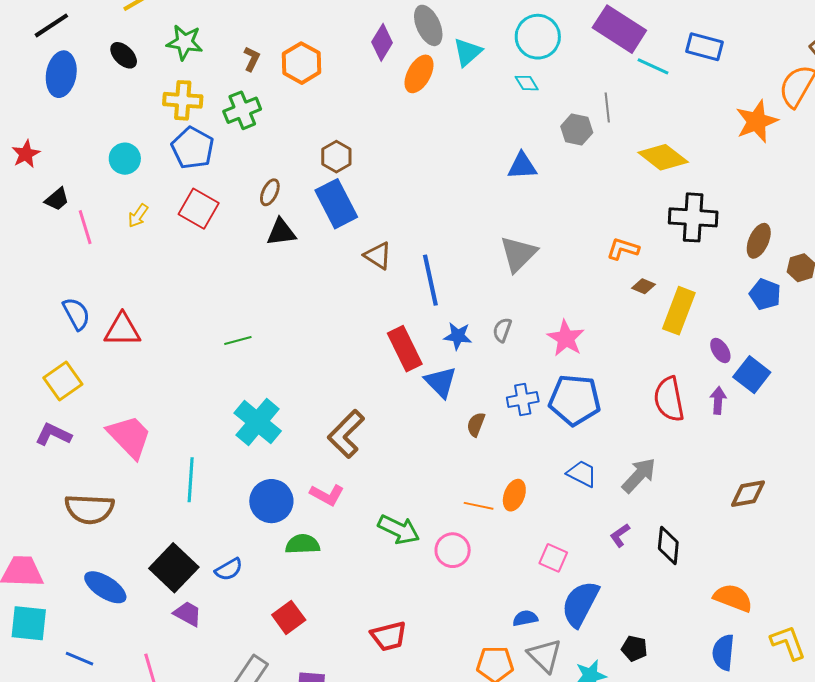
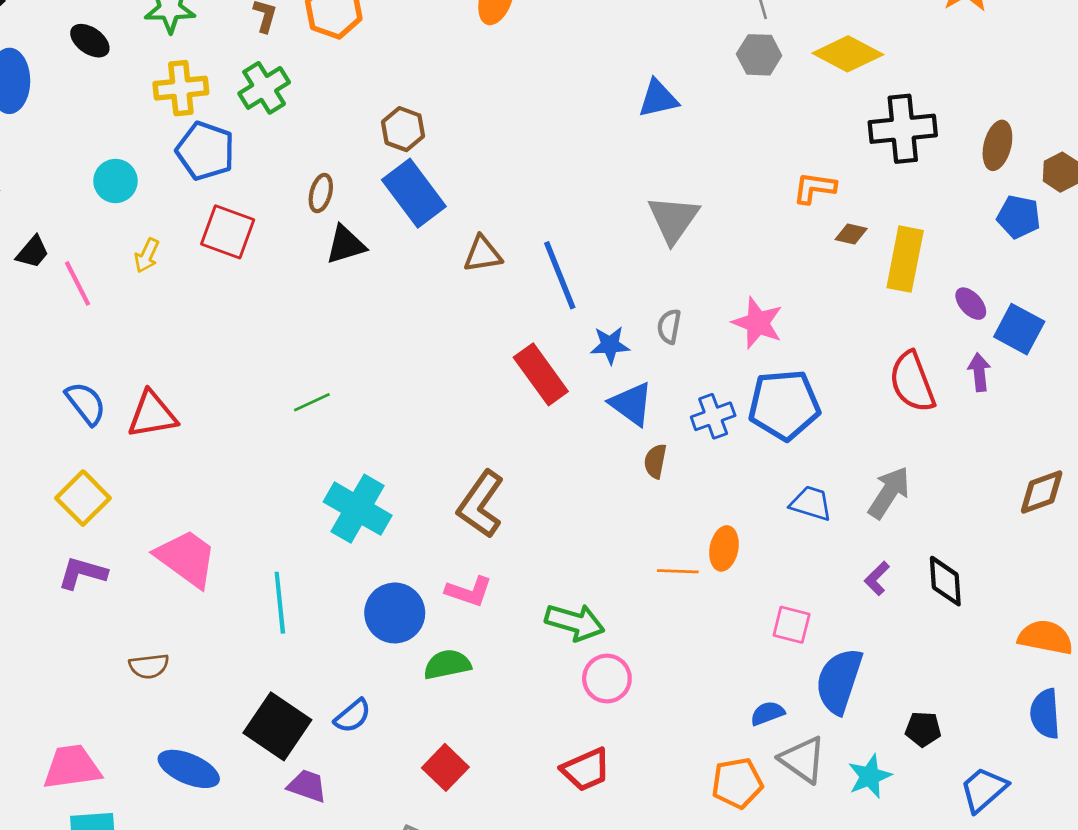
gray hexagon: (577, 129) -> (759, 55), moved
brown triangle: (378, 256) -> (483, 254), turned -32
blue triangle: (441, 382) -> (631, 404), moved
brown semicircle: (89, 509) -> (149, 666), size x0.6
pink circle: (453, 550) -> (607, 679), moved

